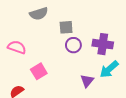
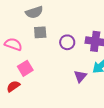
gray square: (66, 27) -> (40, 32), moved
pink square: (39, 71) -> (25, 68), moved

